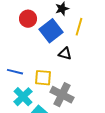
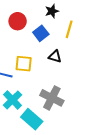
blue square: (51, 31) -> (41, 33), size x0.7
yellow square: (43, 78) -> (24, 64), moved

